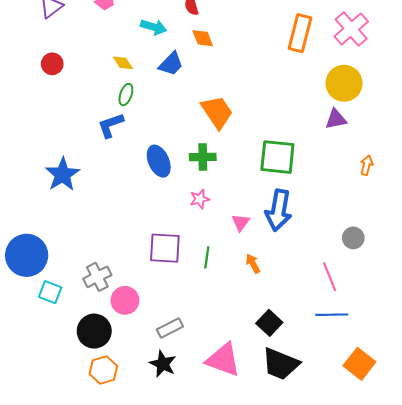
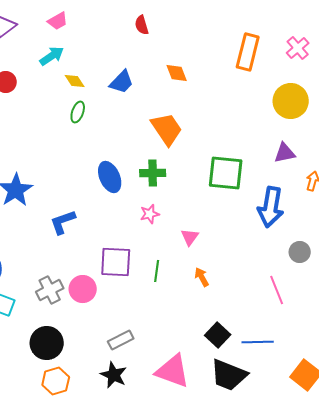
cyan arrow: (154, 27) -> (52, 56), moved, turned -50
pink cross: (351, 29) -> (298, 48), size x0.7
orange diamond: (203, 38) -> (177, 73), moved
purple triangle: (336, 119) -> (285, 153), moved
blue L-shape: (111, 125) -> (63, 222), moved
blue arrow: (278, 210) -> (271, 207), moved
pink circle: (125, 300) -> (83, 289), moved
blue line: (332, 315) -> (258, 342), moved

